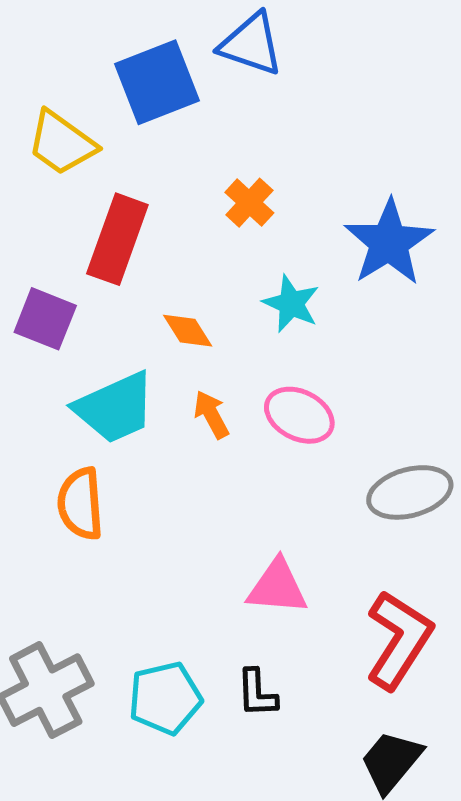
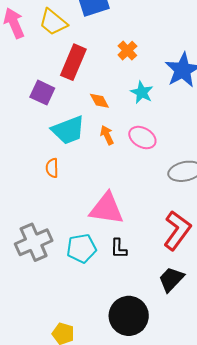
orange semicircle: (80, 504) -> (52, 168), size x0.7
pink triangle: (277, 587) -> (107, 209), moved, size x1.4

